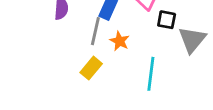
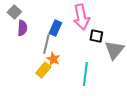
orange star: (120, 41) -> (53, 59), moved

